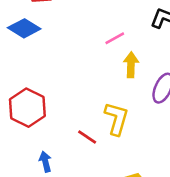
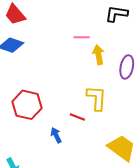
pink line: (115, 38) -> (82, 37), turned 42
blue arrow: (45, 162) -> (56, 135), moved

